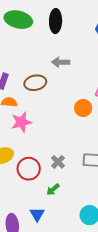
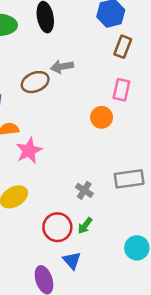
brown ellipse: (35, 83) -> (35, 82), moved
red circle: (29, 169) -> (57, 227), moved

